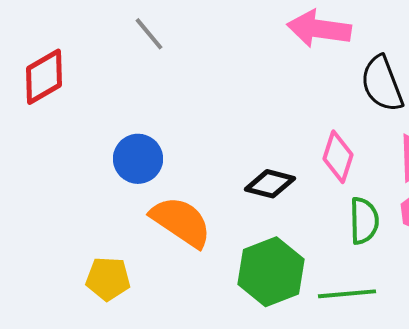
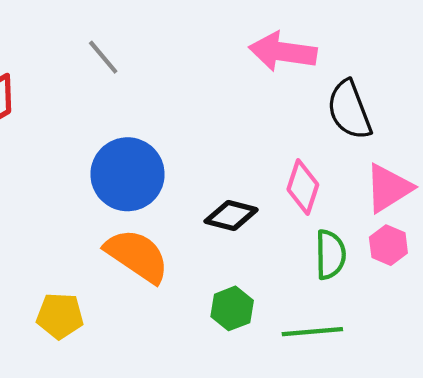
blue circle: (138, 159) -> (128, 174), moved, size x1.4
green hexagon: (271, 272) -> (232, 308), size x0.6

